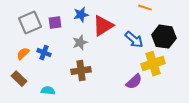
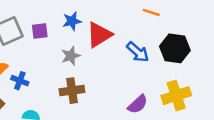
blue cross: (44, 53) -> (20, 81), moved
yellow cross: (153, 64) -> (176, 96), moved

